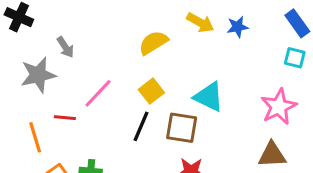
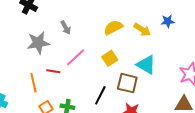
yellow arrow: (200, 23) -> (142, 30), moved
gray arrow: (65, 47) -> (66, 28), moved
black line: (141, 126) -> (100, 95), moved

